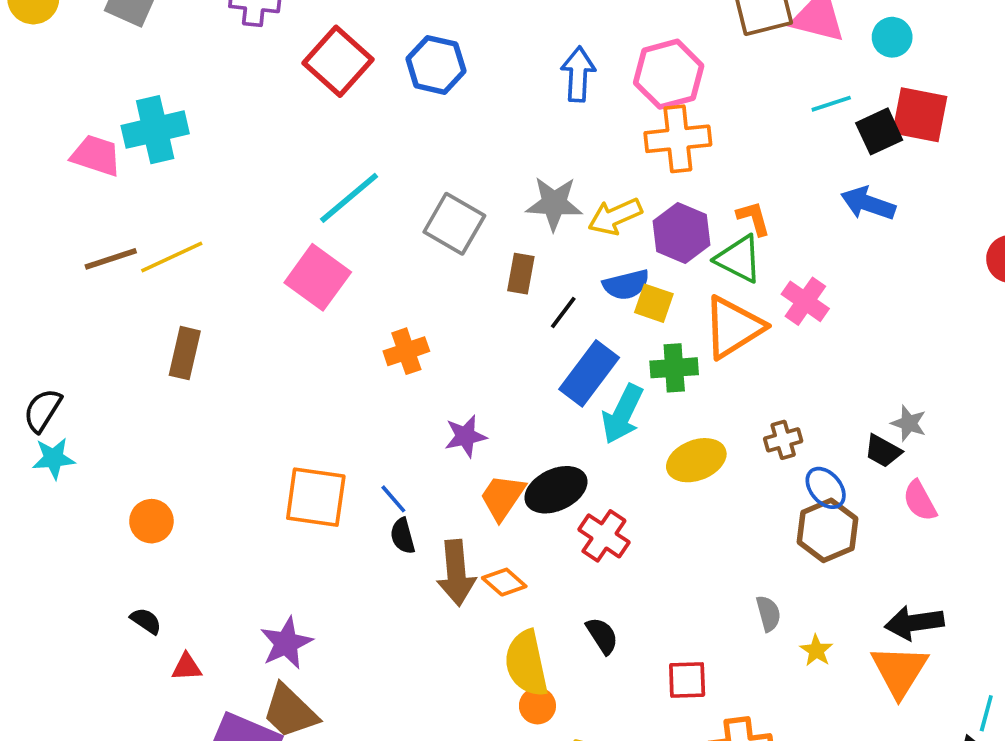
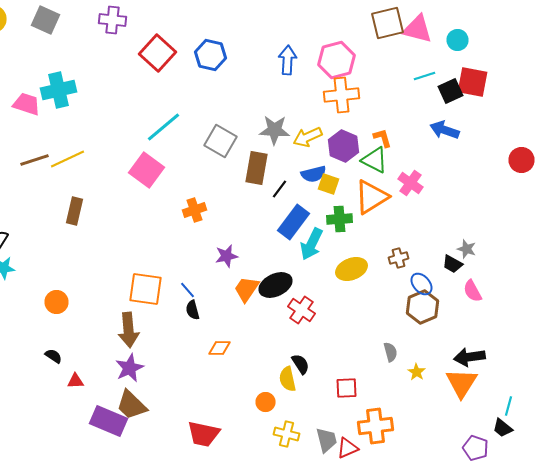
brown rectangle: (521, 274) -> (256, 168), size x1.5
brown arrow: (456, 573) -> (128, 330), moved
orange diamond: (504, 582) -> (220, 348), moved, turned -40
yellow semicircle: (526, 663) -> (288, 379), moved, size x0.7

